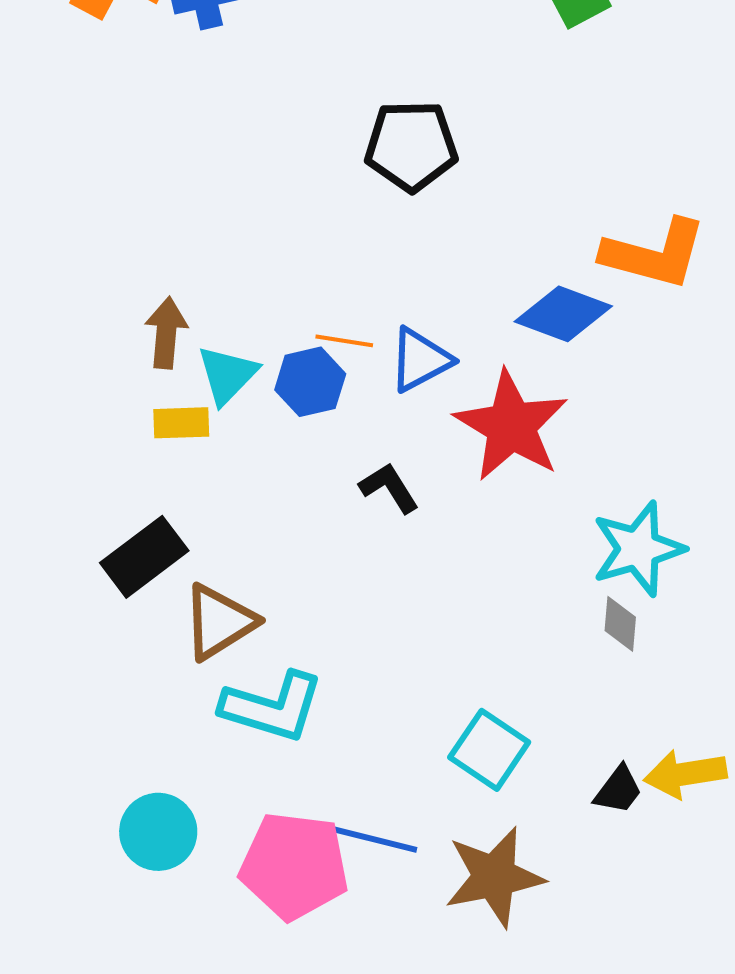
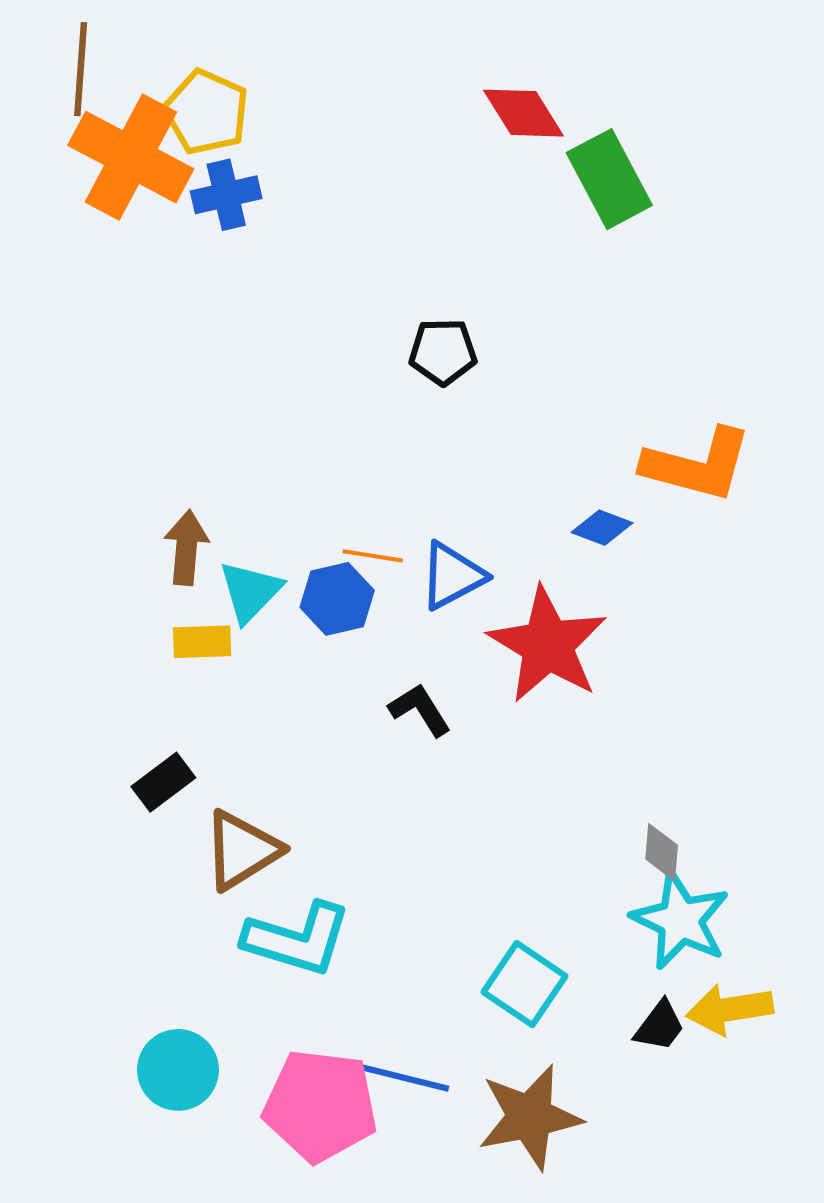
black pentagon: (411, 146) -> (443, 352), size x0.7
blue diamond: (563, 314) -> (602, 528), size x0.6
cyan star: (638, 549) -> (680, 920), moved, turned -30
black rectangle: (144, 557) -> (163, 782), size x0.7

